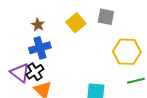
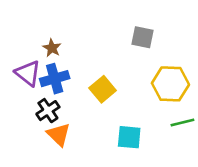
yellow square: (76, 23) -> (103, 89), moved
purple triangle: (20, 73) -> (28, 73), moved

